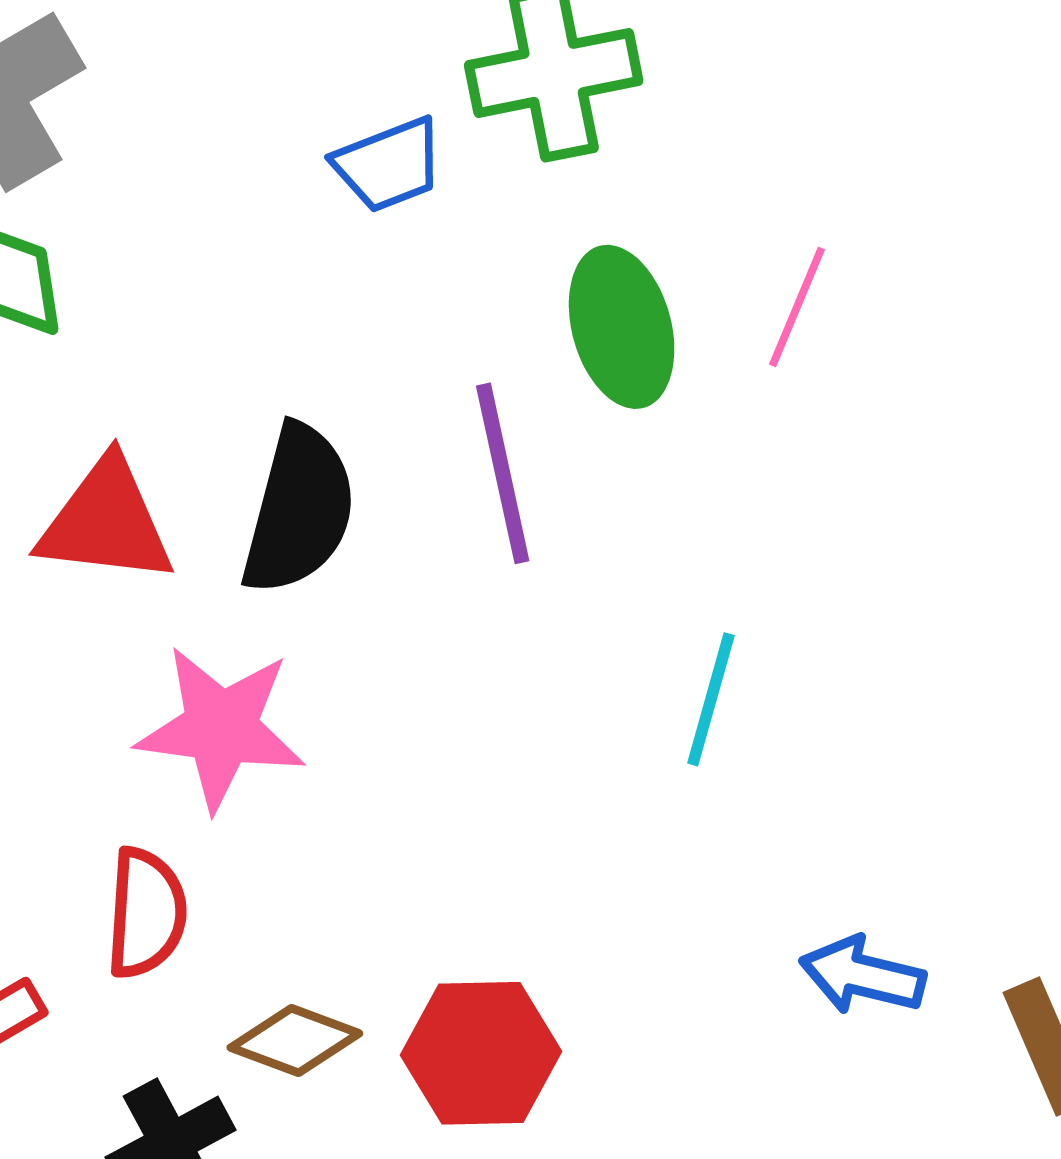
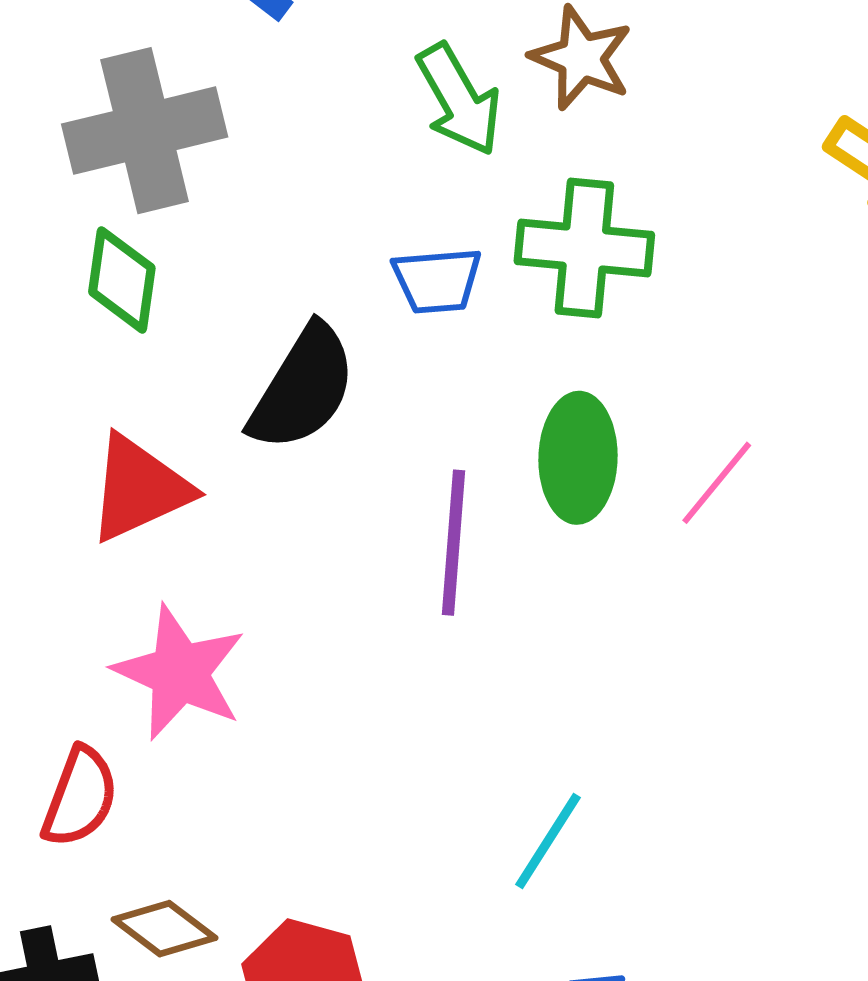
black semicircle: (299, 510) -> (303, 388), moved
red triangle: (106, 522) -> (139, 489), turned -48
cyan line: (711, 699) -> (548, 841), moved

